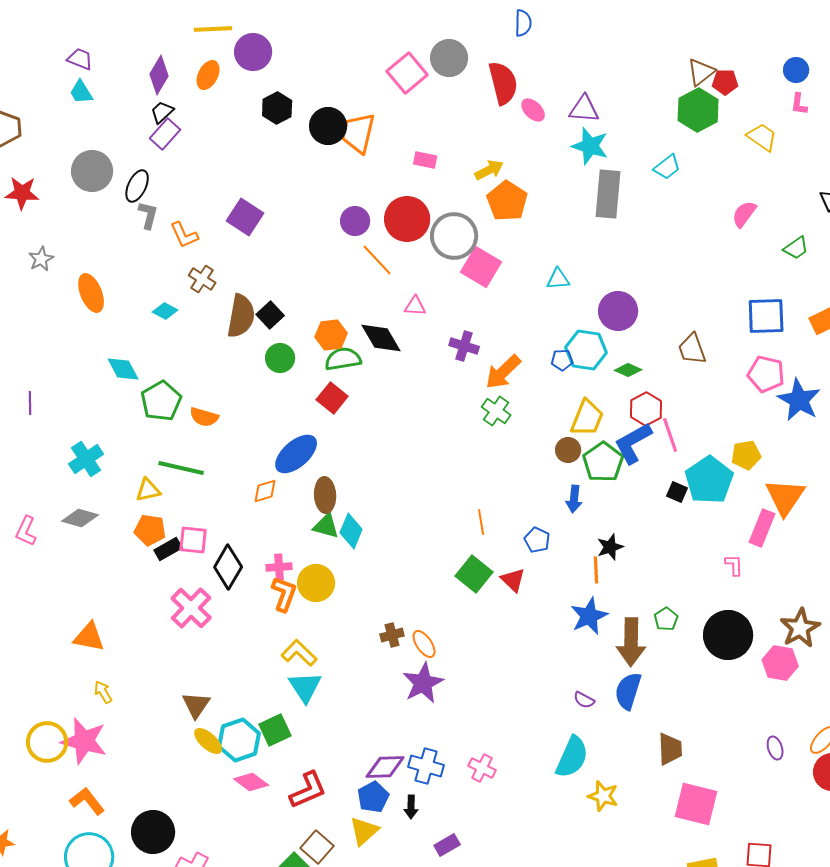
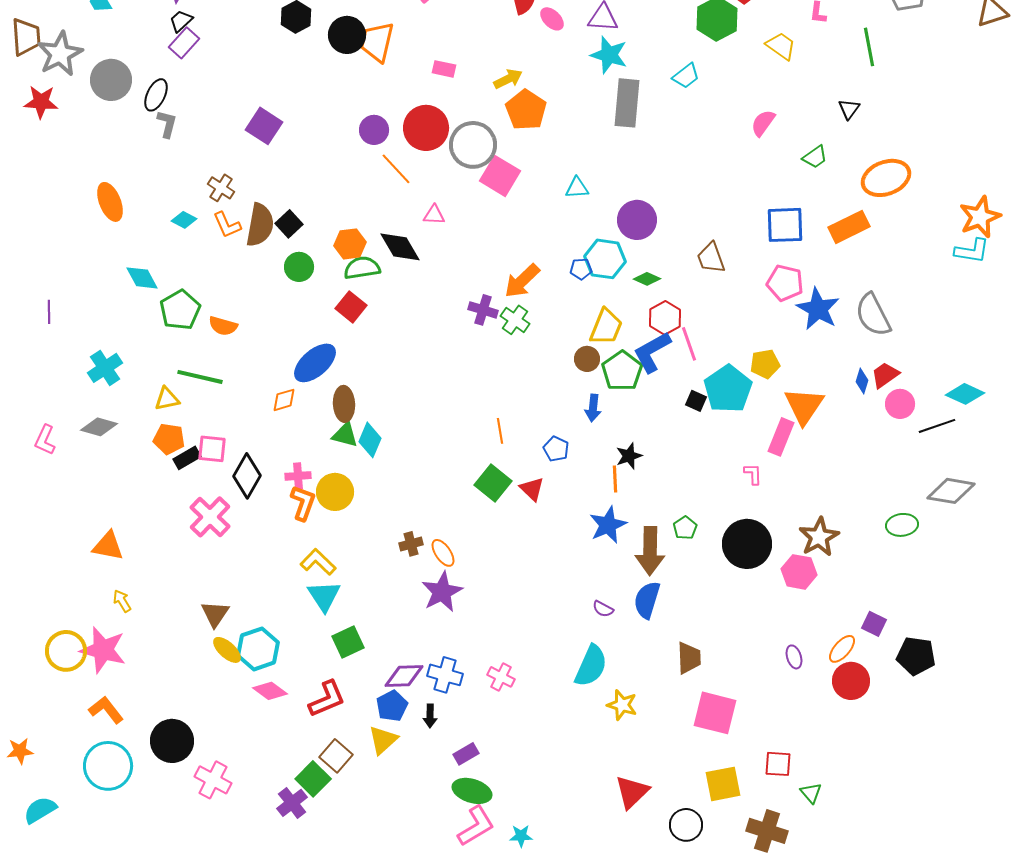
orange L-shape: (184, 235) -> (227, 225), moved
gray star: (41, 259) -> (60, 54), moved, size x1.8
purple cross: (464, 346) -> (483, 310), moved
green square: (275, 730) -> (348, 642), moved

